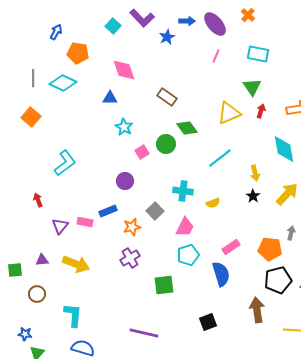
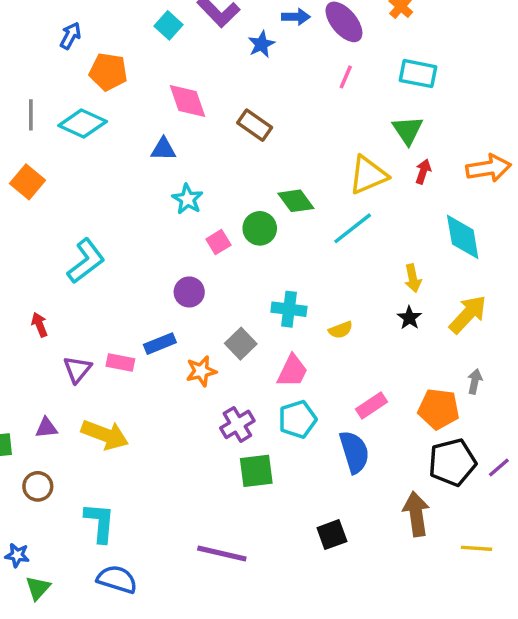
brown rectangle: (167, 97) -> (255, 125), moved
cyan line: (220, 158) -> (353, 228), moved
purple cross: (130, 258) -> (237, 424), moved

